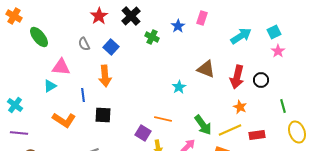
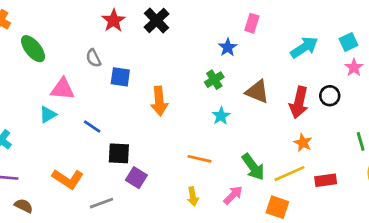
blue star: (178, 26) -> (228, 47), moved
green cross: (152, 37) -> (214, 80), moved, turned 32
blue square: (111, 47) -> (120, 77), moved, turned -35
orange arrow: (105, 76) -> (159, 101), moved
black circle: (261, 80) -> (330, 96), moved
blue line: (83, 95) -> (92, 127), turned -48
orange L-shape: (64, 120) -> (68, 179), moved
purple square: (143, 133) -> (136, 178), moved

